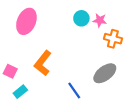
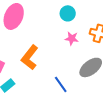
pink star: (100, 20) -> (72, 38), moved

